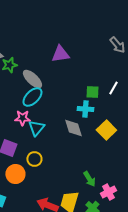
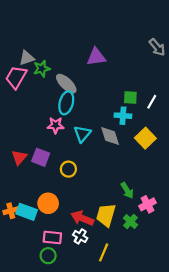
white line: (113, 88) -> (152, 102), moved
cyan ellipse: (32, 97) -> (66, 103), turned -30
cyan triangle: (36, 128) -> (82, 134), moved
orange circle: (15, 174) -> (48, 203), moved

